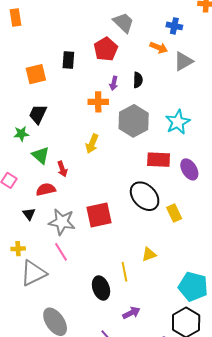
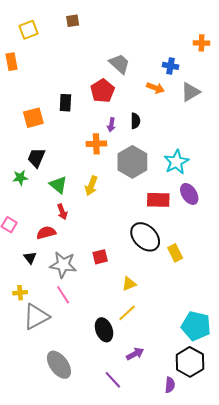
gray triangle: (183, 61) -> (190, 92), moved
green triangle: (41, 155) -> (58, 185), moved
purple ellipse: (189, 169) -> (189, 194), moved
red square: (99, 215) -> (100, 257), size x0.6
yellow triangle: (149, 254) -> (129, 284), moved
yellow line: (124, 272) -> (127, 313), turned 60

